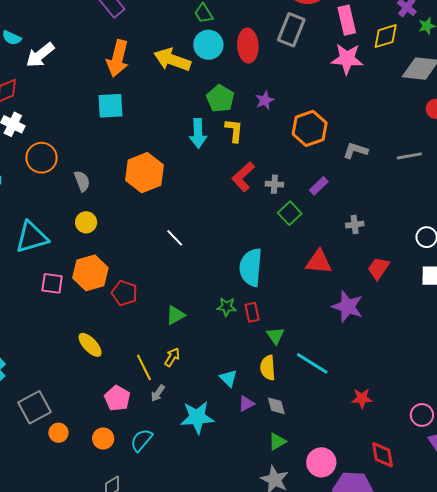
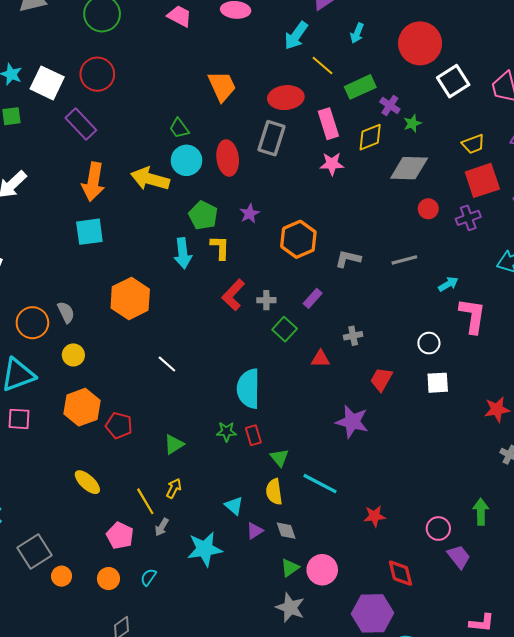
pink star: (347, 59) -> (332, 164), size x0.7
orange circle: (42, 158) -> (32, 323), moved
red triangle: (319, 262) -> (320, 359), moved, size x0.7
pink square: (52, 283) -> (19, 419), moved
cyan semicircle: (141, 440) -> (148, 577), size x0.7
pink circle: (321, 462) -> (322, 570), moved

